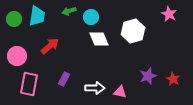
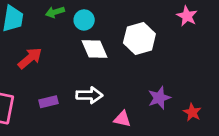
purple rectangle: (64, 79) -> (48, 102), turned 48
red star: (173, 79) -> (192, 112), moved
white arrow: (95, 88) -> (89, 95), moved

